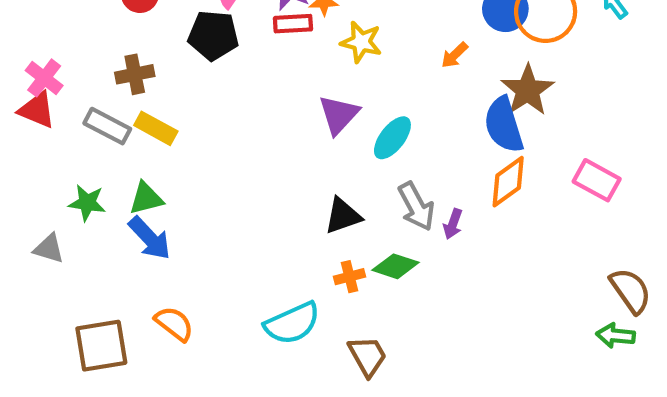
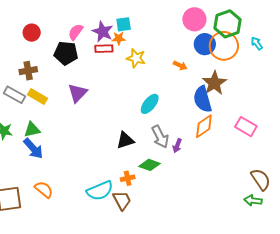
orange arrow: (454, 55) -> (180, 65), turned -112
purple triangle: (339, 115) -> (77, 93), moved
orange cross: (350, 277) -> (128, 178), moved
brown trapezoid: (367, 356) -> (122, 200), moved

